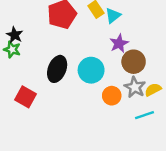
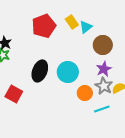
purple star: (119, 43) -> (104, 69), moved
brown circle: (134, 62) -> (103, 45), moved
cyan line: (145, 115) -> (102, 109), moved

